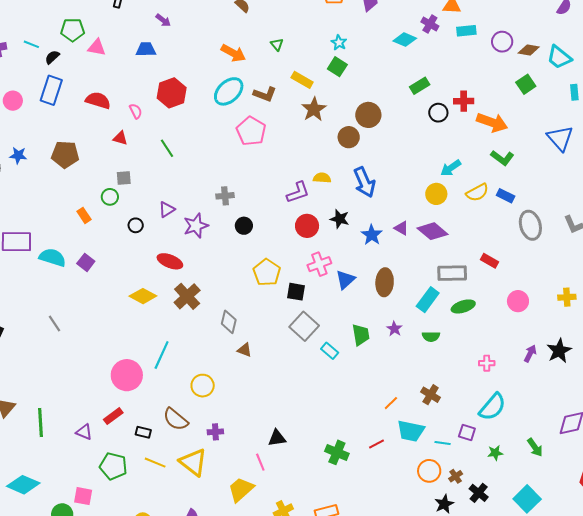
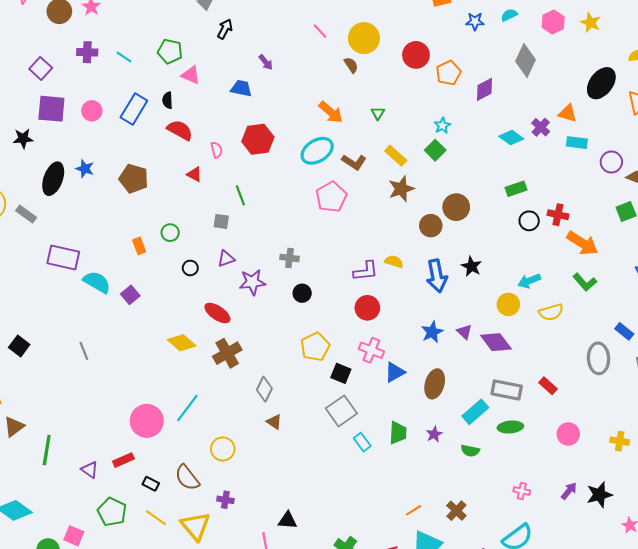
black semicircle: (52, 57) -> (168, 100), moved, turned -63
gray square: (124, 178) -> (221, 221), moved
blue rectangle: (506, 196) -> (624, 331), moved
black star: (340, 219) -> (471, 266), moved
pink cross: (319, 264) -> (371, 350), turned 30

